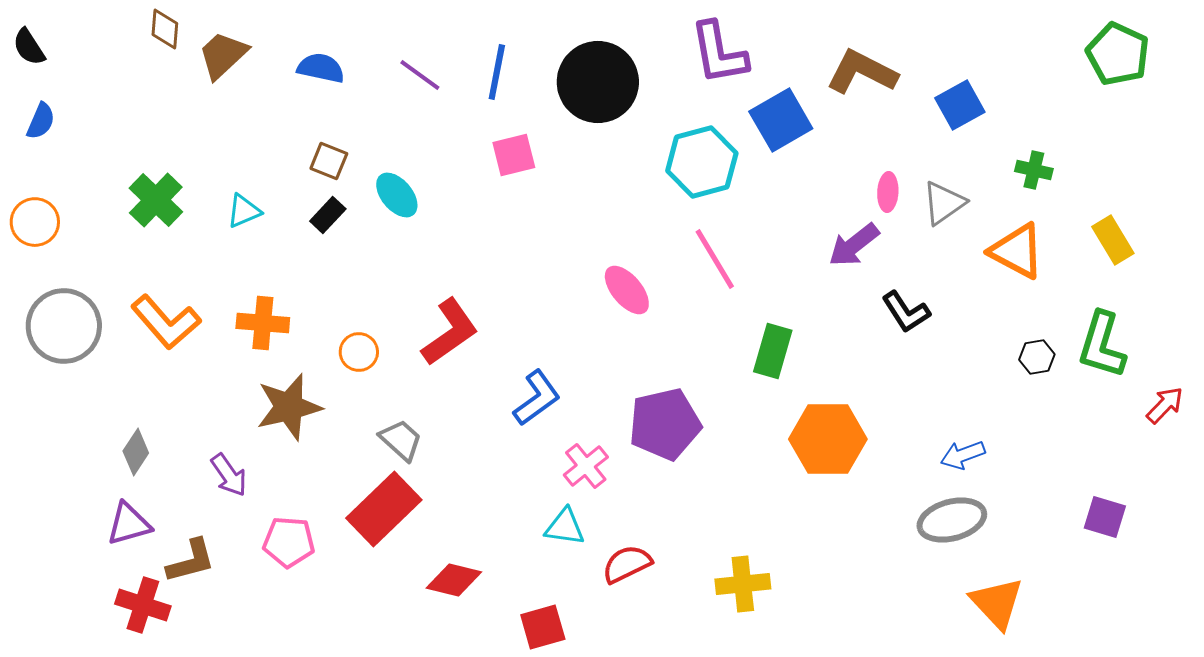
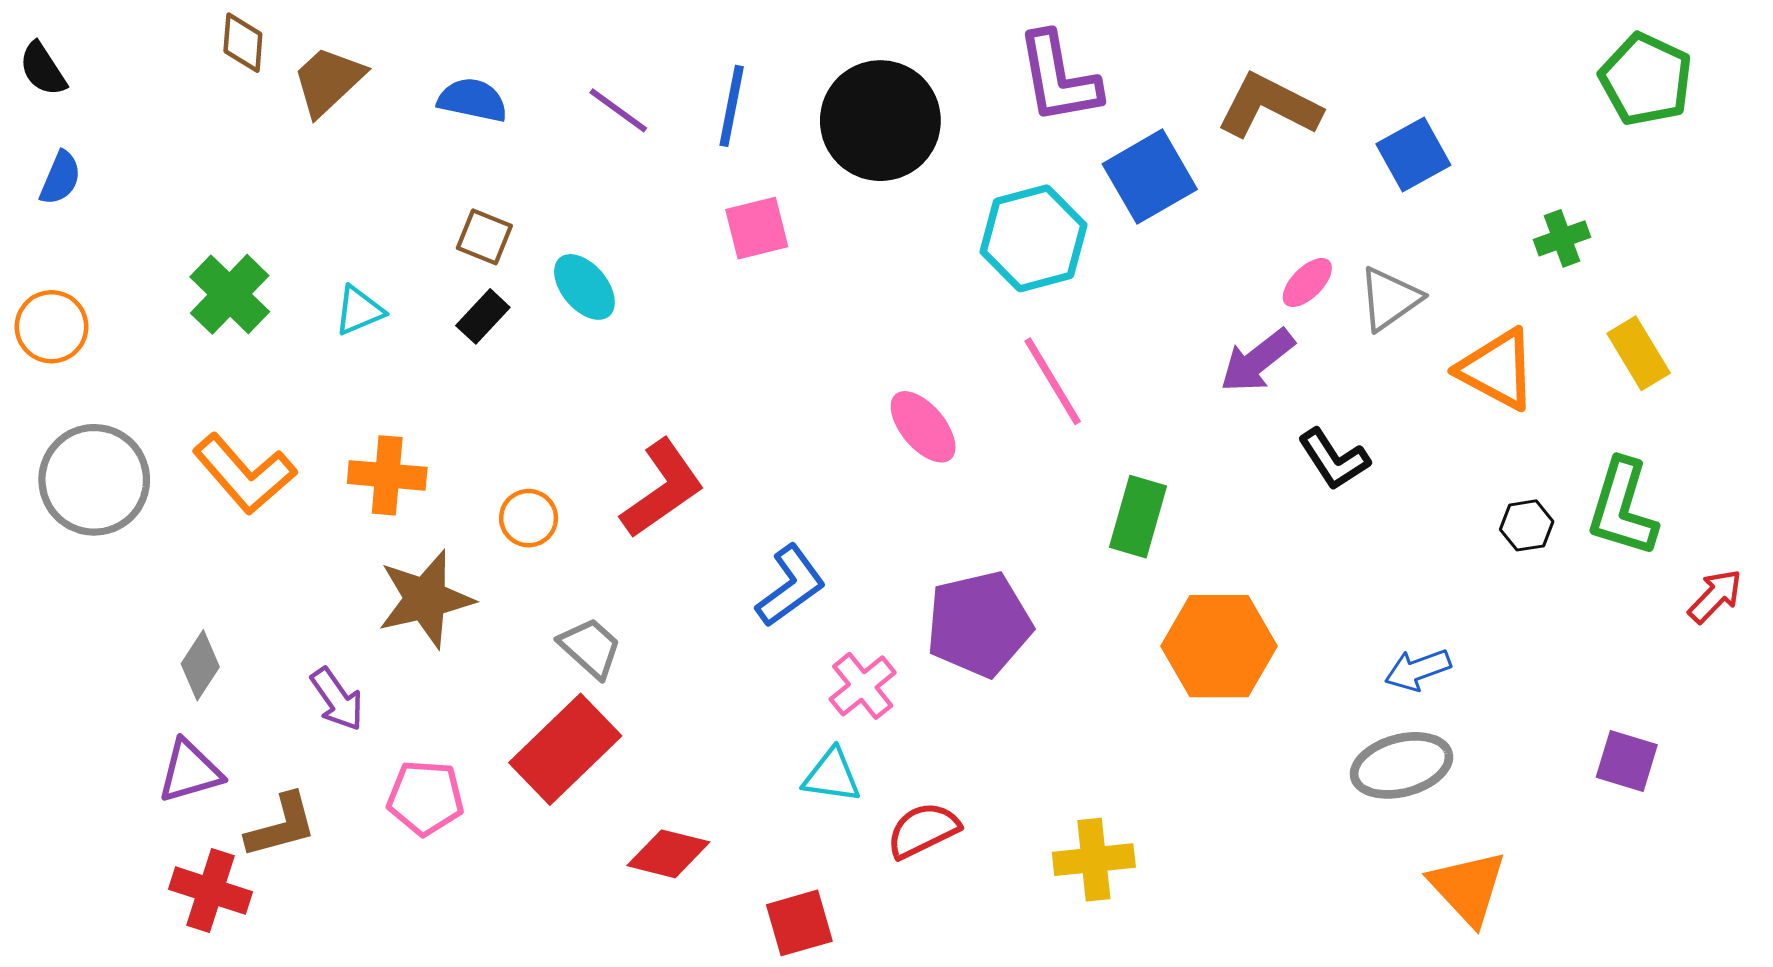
green cross: (1034, 170) -> (1562, 238), moved, turned -33
pink ellipse: (888, 192) -> (1307, 283), turned 42

